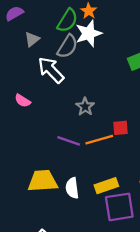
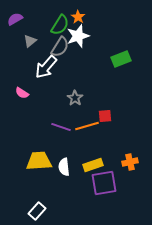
white arrow: (51, 70) -> (46, 67), turned -95

